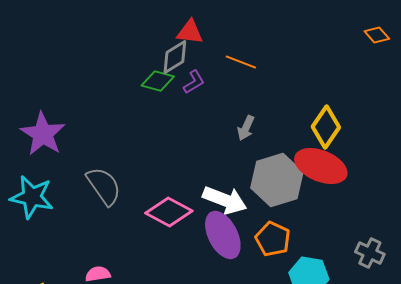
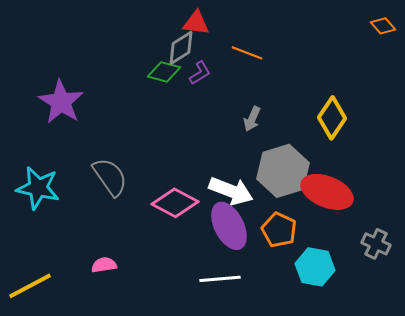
purple star: (43, 134) -> (61, 102), moved
red ellipse: (321, 166) -> (327, 192), moved

